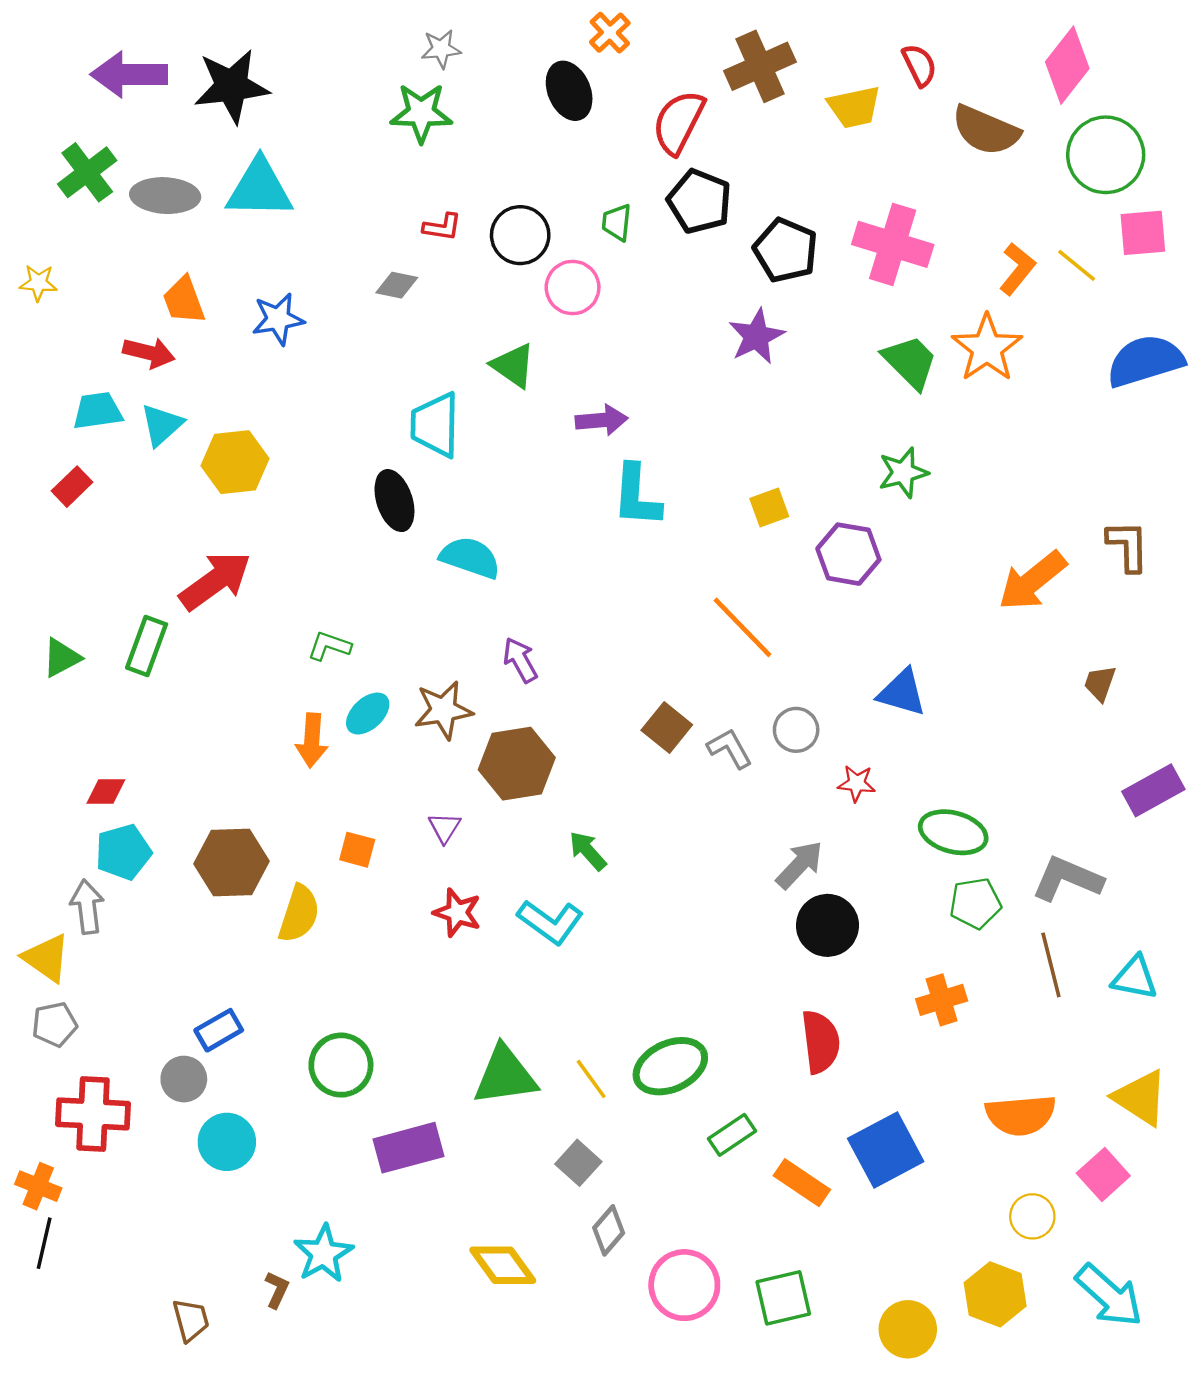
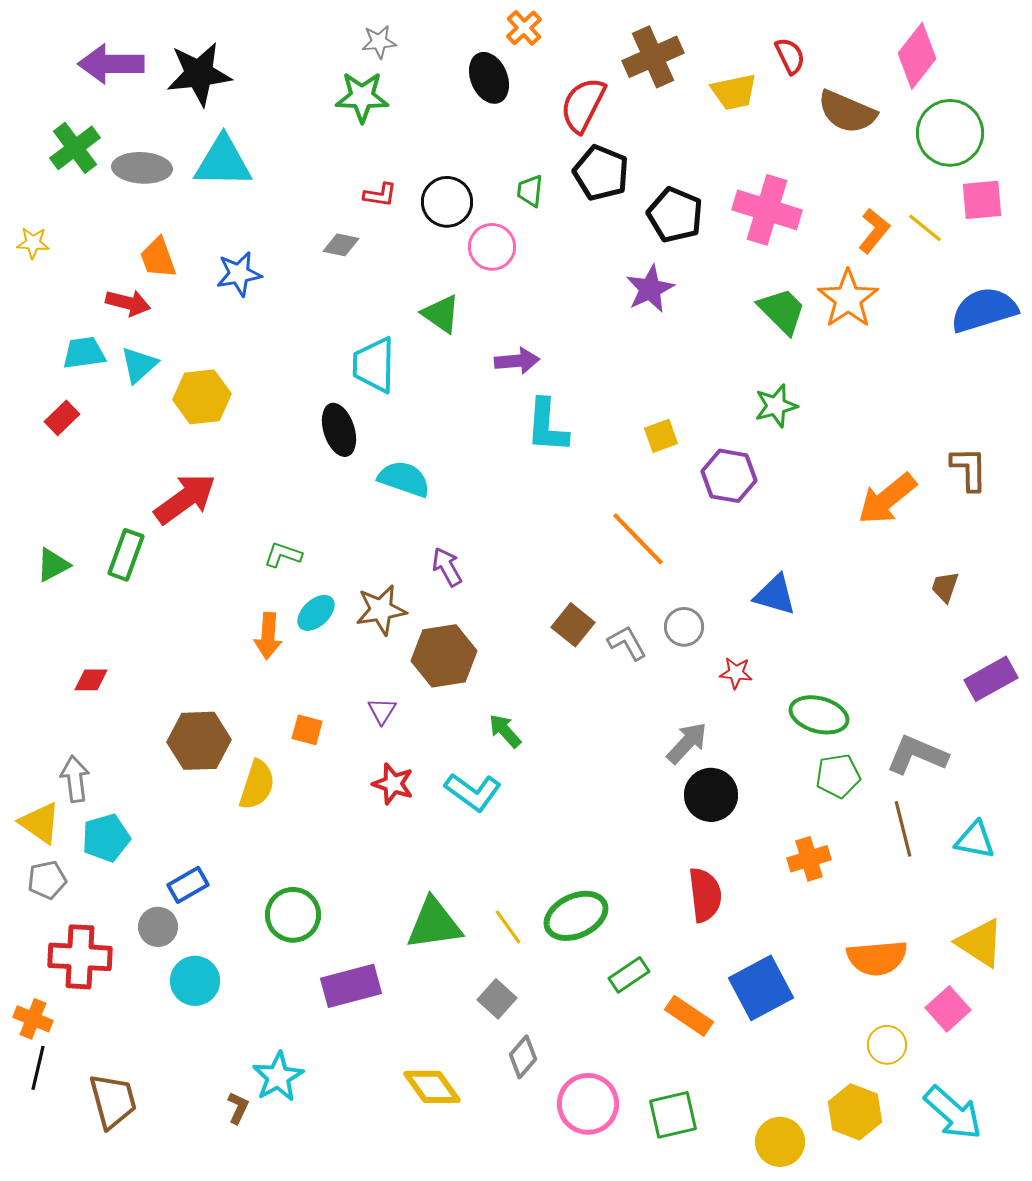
cyan pentagon: (123, 852) -> (106, 838), moved
brown trapezoid: (191, 1320) -> (113, 1101), moved, size x1.5

